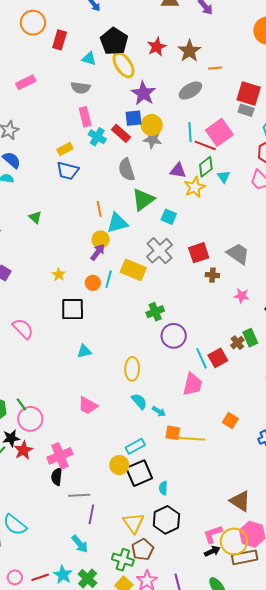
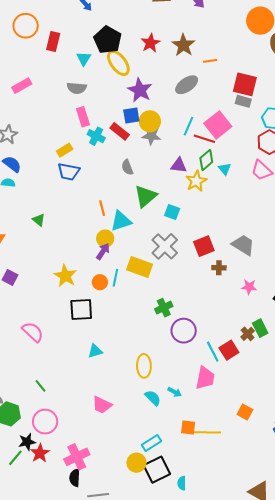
cyan triangle: (89, 59) -> (84, 59), turned 49
cyan line: (190, 132) -> (189, 126), turned 30
gray semicircle: (127, 170) -> (127, 167), size x0.7
yellow star: (59, 275) -> (65, 276), size x1.6
green line: (21, 404) -> (41, 386), moved
cyan arrow: (159, 411) -> (175, 392), moved

